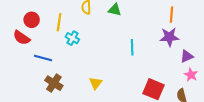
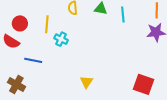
cyan line: (132, 47) -> (123, 15), moved
brown cross: (54, 83) -> (16, 84), moved

